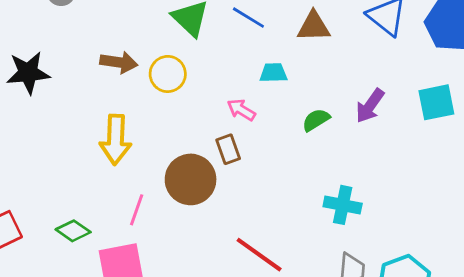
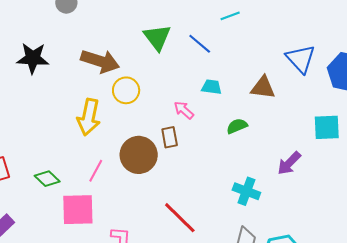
brown triangle: (314, 26) -> (263, 88), moved
brown arrow: (119, 62) -> (100, 61), size x1.4
yellow circle: (168, 74) -> (126, 90), moved
purple arrow: (370, 106) -> (289, 163), moved

